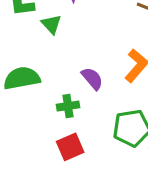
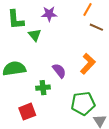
red square: (70, 147) -> (27, 112), moved

